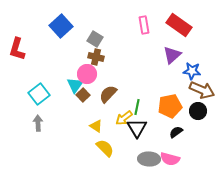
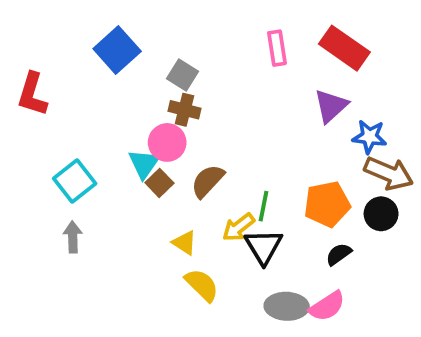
pink semicircle: (170, 159) -> (327, 306), turned -48

